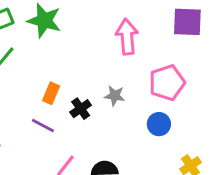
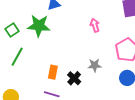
pink arrow: (127, 37) -> (95, 25), size x0.6

